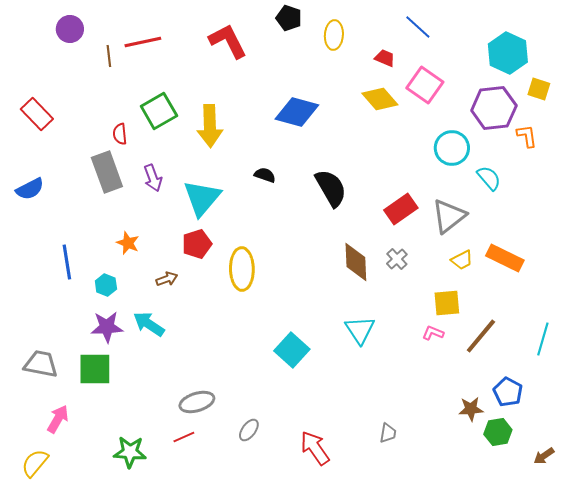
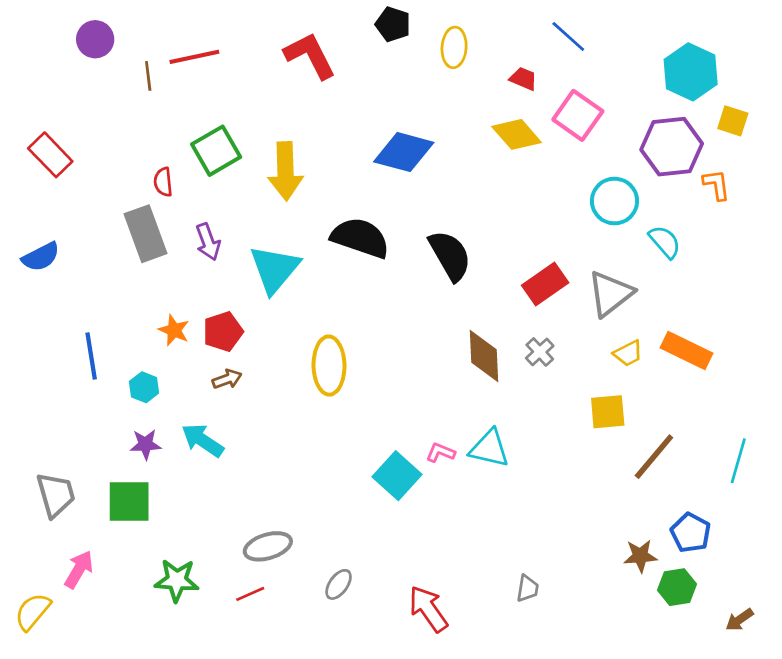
black semicircle: (265, 175) -> (360, 238), size x2.0
red pentagon: (197, 244) -> (223, 332), moved
purple star: (107, 327) -> (145, 444), size x0.7
cyan triangle: (360, 330) -> (489, 448), turned -44
pink L-shape: (433, 333) -> (440, 453), moved
gray trapezoid: (41, 364) -> (56, 495), turned 63
green star: (130, 452) -> (177, 580), moved
yellow semicircle: (35, 463) -> (33, 612), moved

